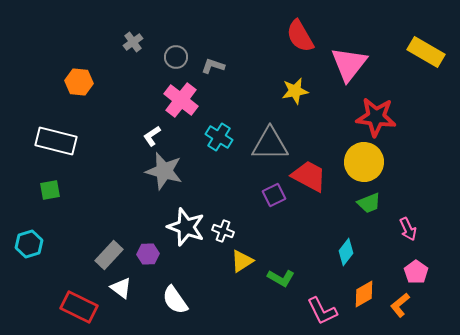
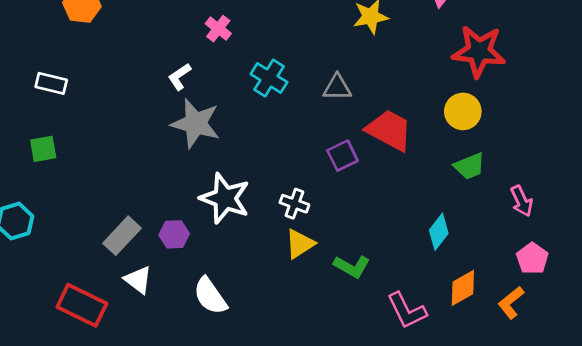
pink cross: (181, 100) -> (218, 29), size x0.6
white rectangle: (56, 141) -> (51, 83), size x0.6
gray triangle: (270, 144) -> (337, 87), size x0.6
yellow circle: (364, 162) -> (463, 111), size x0.7
white cross: (223, 231) -> (294, 204), moved

